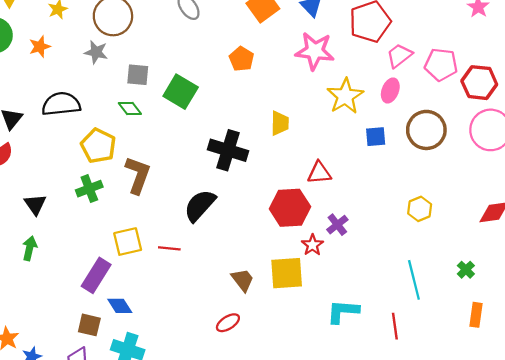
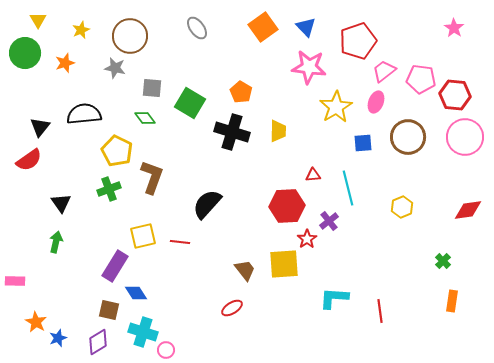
orange pentagon: (241, 59) -> (241, 92), moved
black cross: (228, 150) -> (232, 132), moved
red triangle: (319, 173) -> (313, 175), size x0.7
cyan line: (414, 280) -> (348, 188), moved

